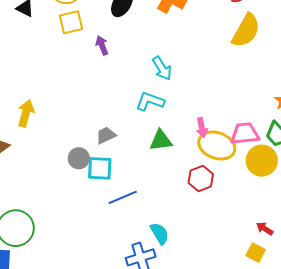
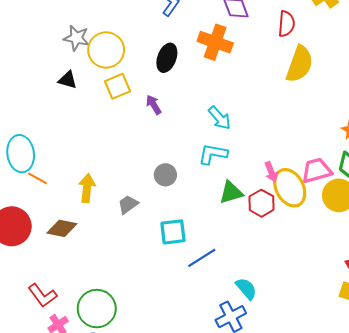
gray trapezoid: (106, 135) -> (128, 205), moved
yellow ellipse: (217, 146) -> (290, 188), turned 51
gray circle: (79, 158) -> (165, 175), moved
red hexagon: (201, 178) -> (262, 203), moved

